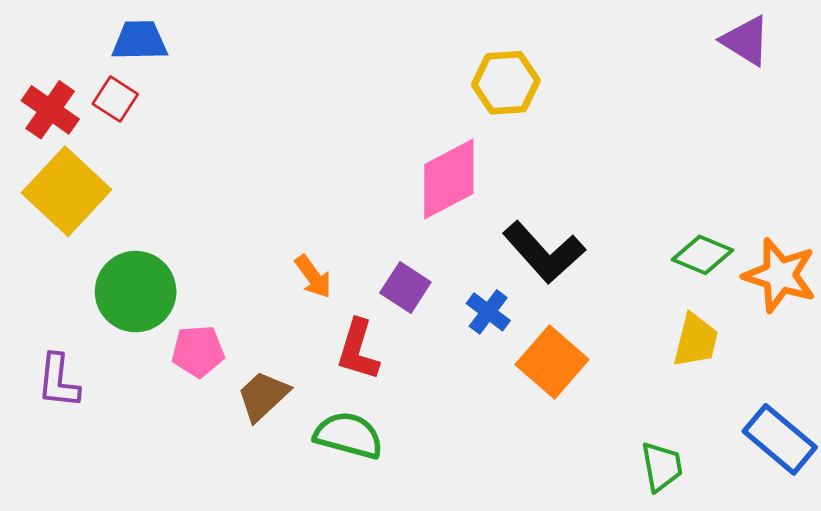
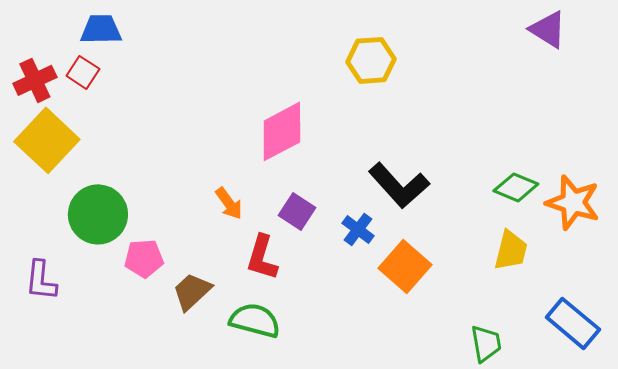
red cross: (50, 110) -> (35, 80), turned 30
pink diamond: (449, 179) -> (282, 131), moved

